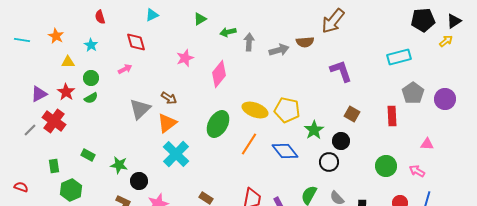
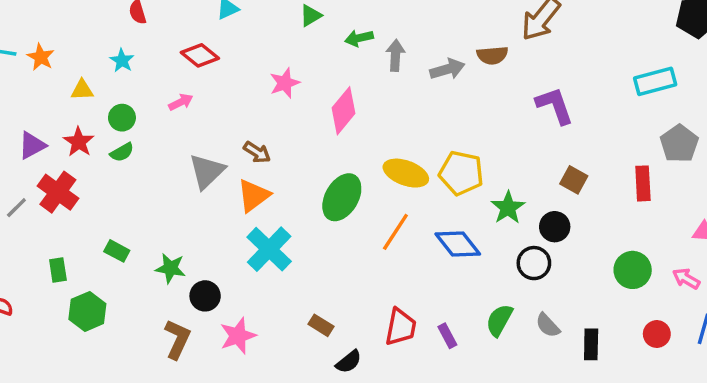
orange star: (56, 36) -> (41, 57), moved
red diamond: (136, 42) -> (200, 55), turned -35

